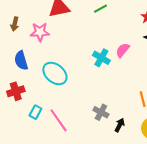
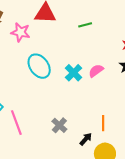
cyan ellipse: (55, 73) -> (39, 66), moved
black arrow: (120, 125) -> (86, 139), moved

